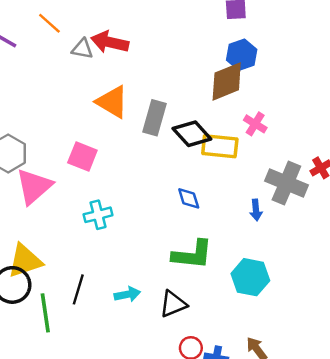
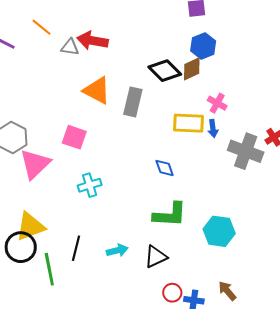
brown diamond: (227, 81) -> (192, 69), size x0.7
black diamond: (192, 134) -> (165, 71), moved
blue arrow: (256, 210) -> (213, 128), moved

